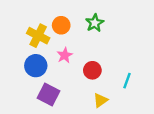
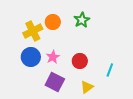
yellow cross: (38, 36) -> (33, 31), turned 36
pink star: (65, 55) -> (53, 57), moved
purple square: (48, 95) -> (55, 82), moved

